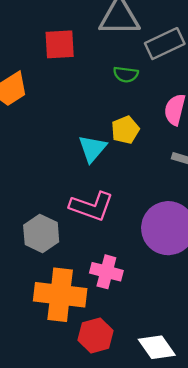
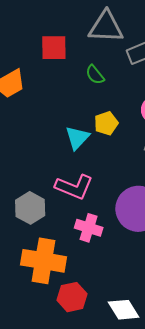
green semicircle: (126, 74) -> (95, 75), moved, turned 40
pink cross: (106, 272) -> (89, 228), moved

